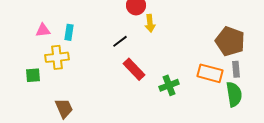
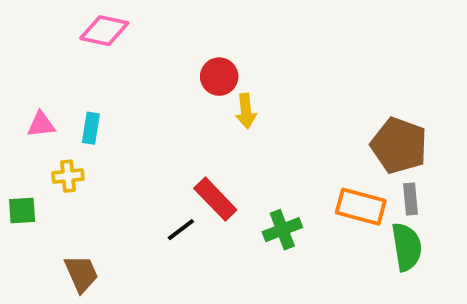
black line: (120, 41) -> (181, 230), moved
yellow cross: (57, 57) -> (68, 176), size x0.7

